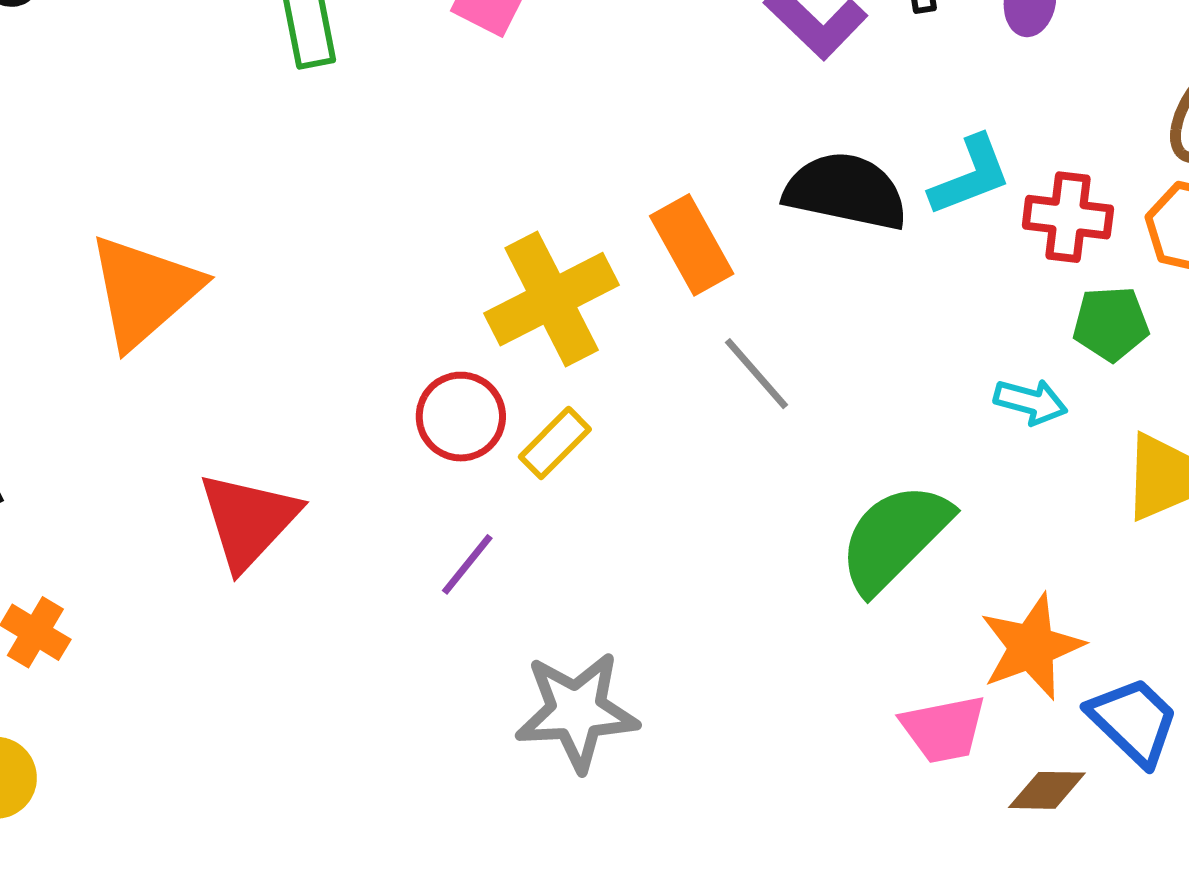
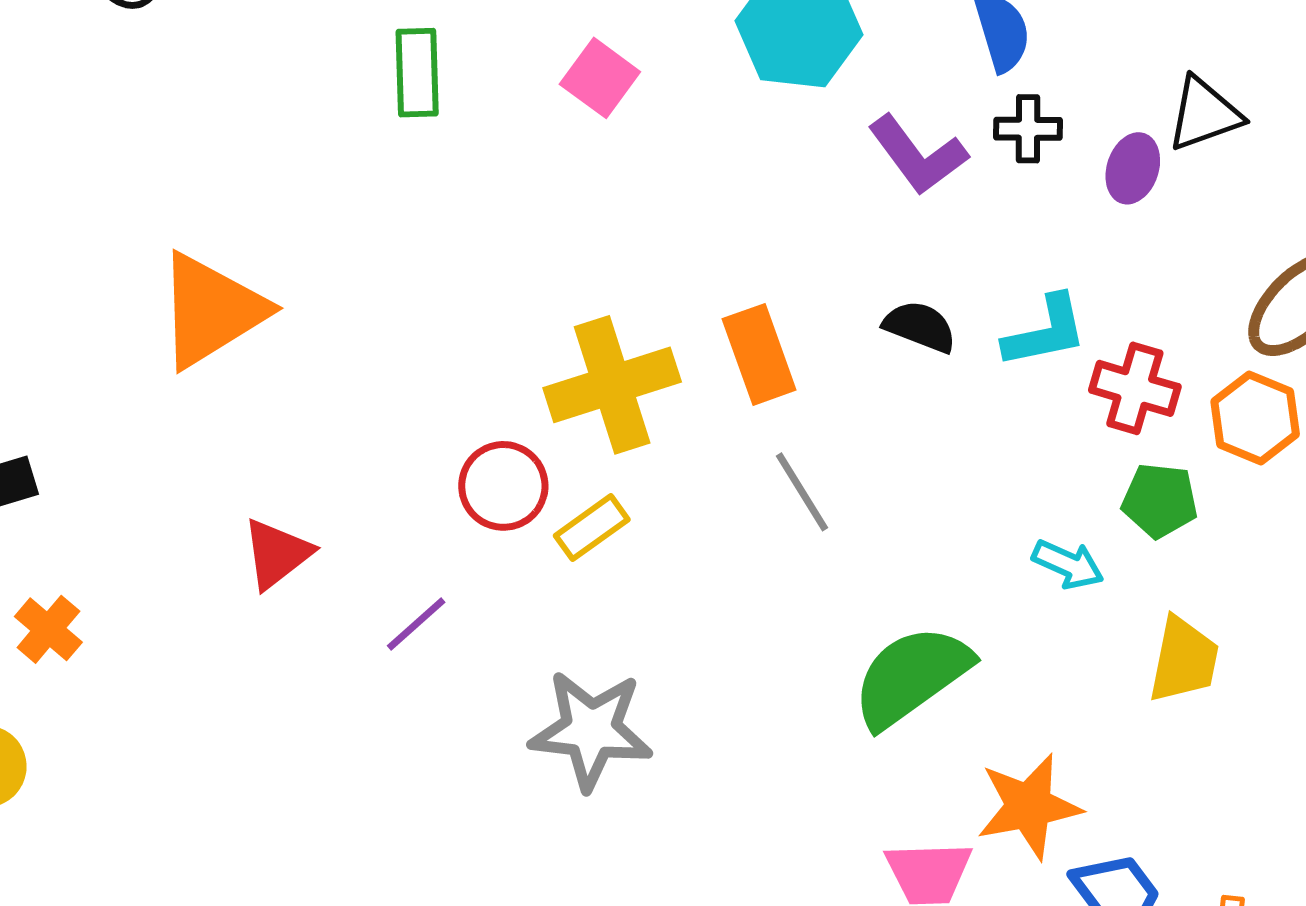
black semicircle: (846, 191) -> (920, 327), size x0.6
red triangle: (248, 520) -> (277, 554), size x0.7
purple line: (467, 564) -> (416, 624), moved
gray star: (577, 711) -> (591, 730), moved

